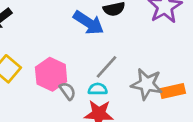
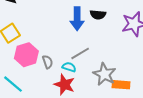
blue arrow: (89, 23) -> (77, 19), turned 40
pink hexagon: (51, 74) -> (26, 55), moved

